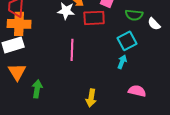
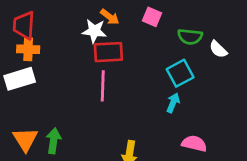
red rectangle: (94, 18) -> (108, 52), moved
orange cross: (19, 24) -> (28, 49), size x0.7
orange triangle: (17, 72) -> (25, 139), moved

